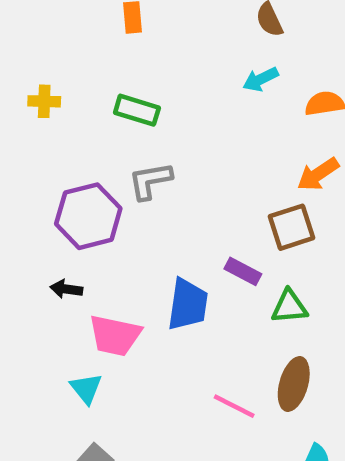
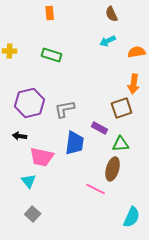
orange arrow: (318, 174) -> (134, 84), turned -48
gray L-shape: (150, 181) -> (65, 109), moved
brown ellipse: (294, 384) -> (113, 169), moved

